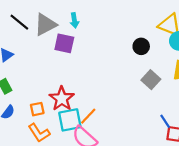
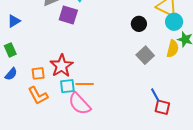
orange line: (88, 116) -> (85, 84), turned 42
cyan square: (70, 120) -> (67, 86), size x0.7

